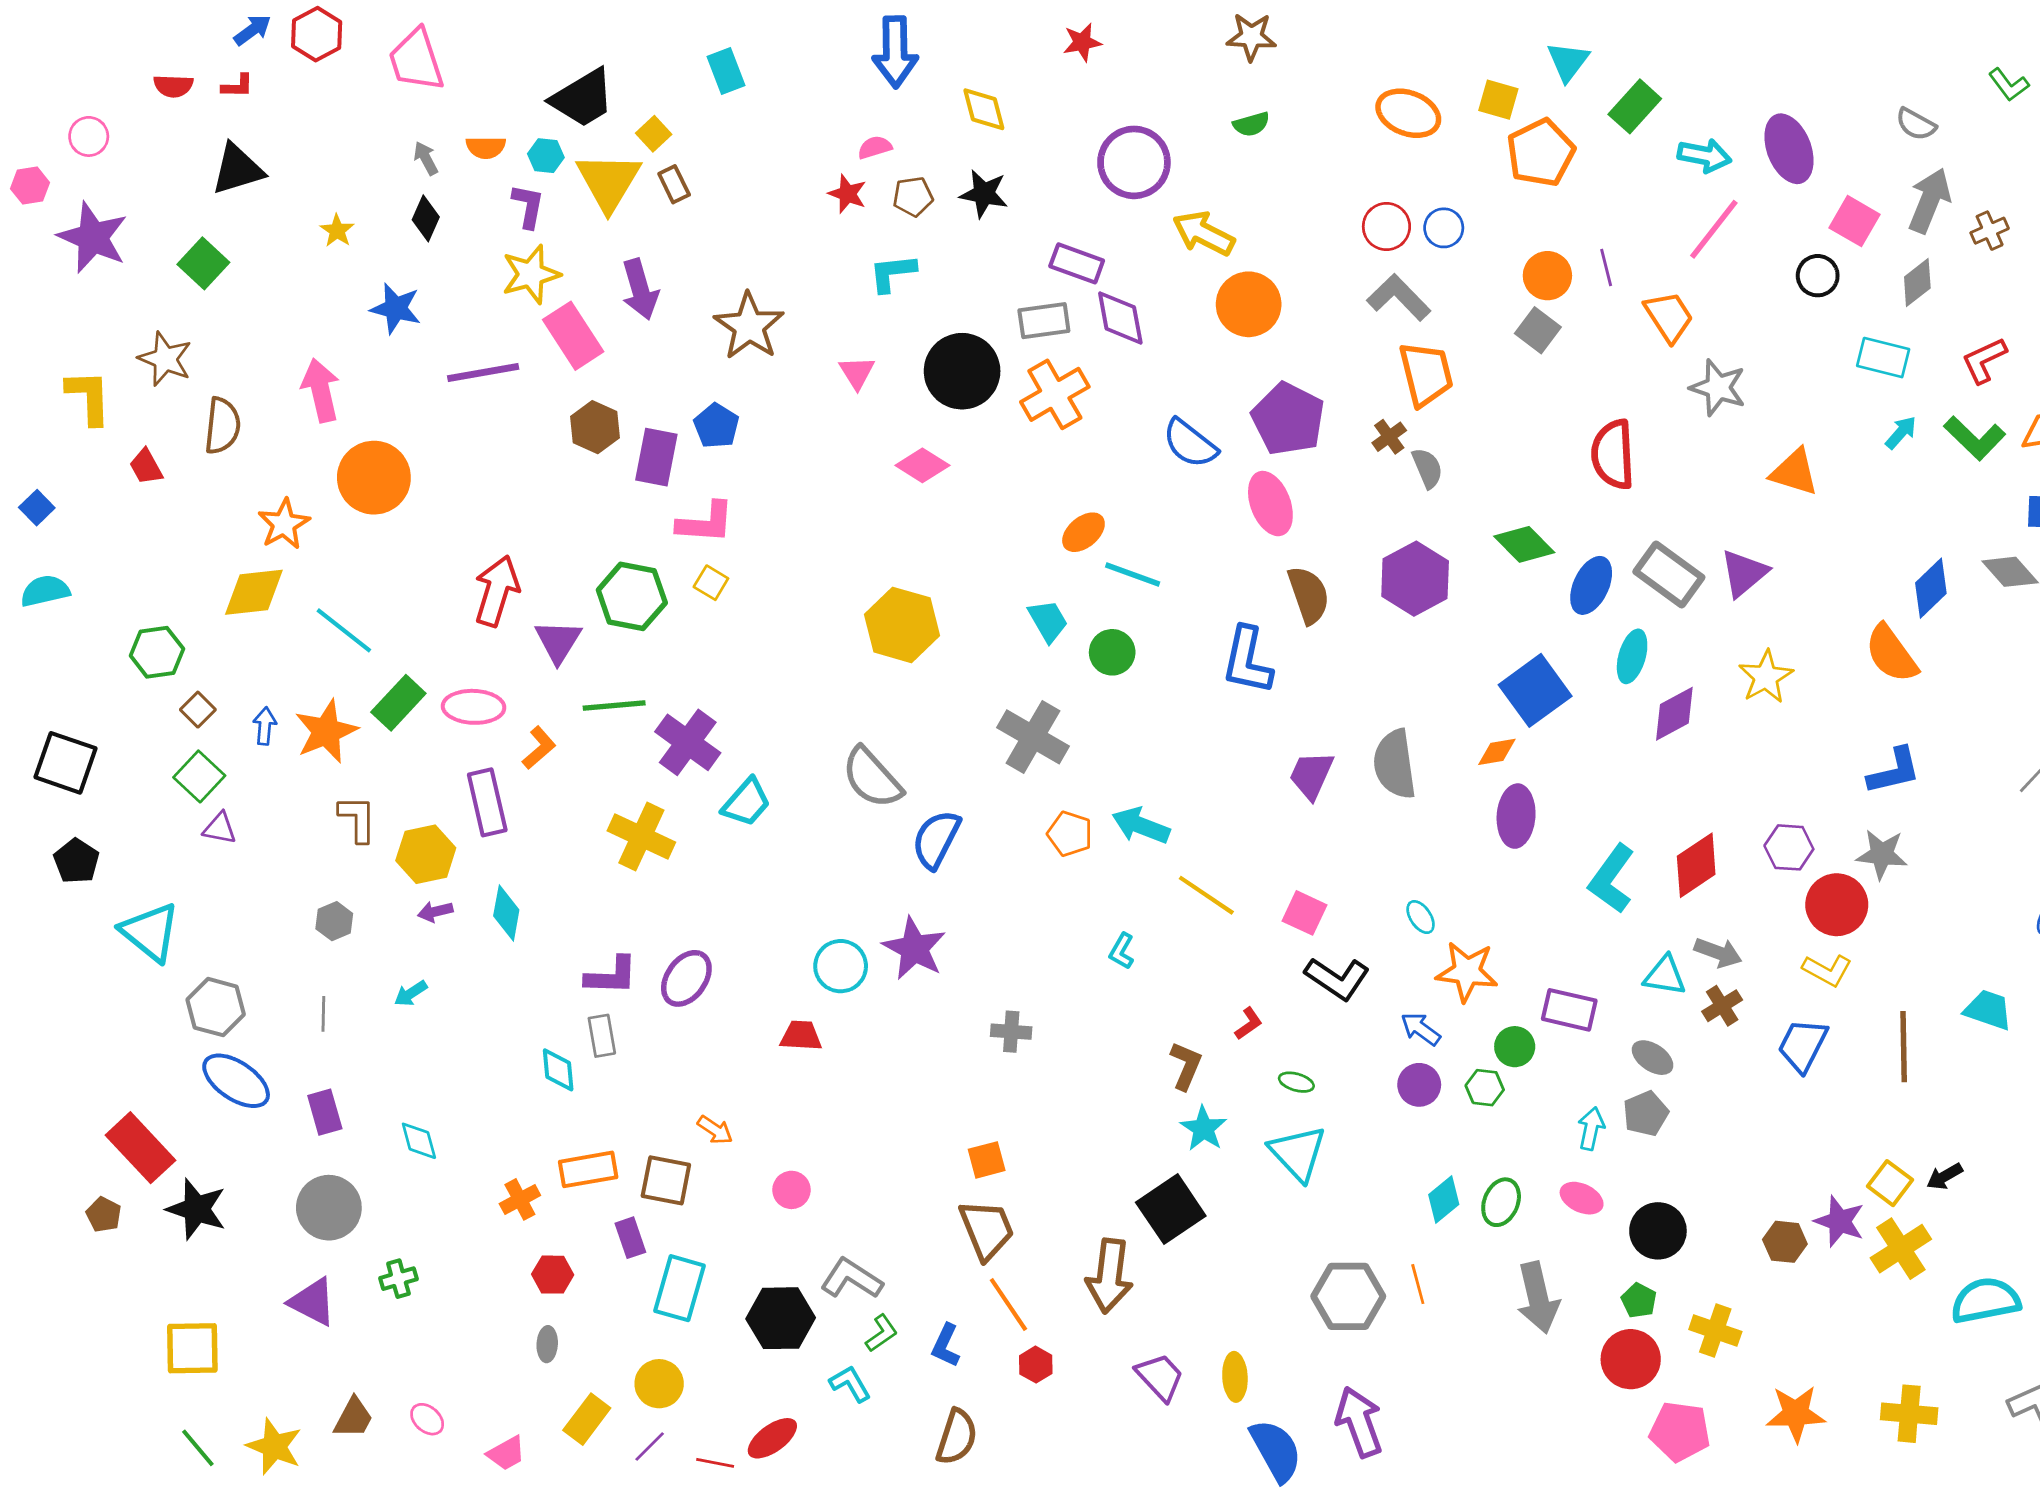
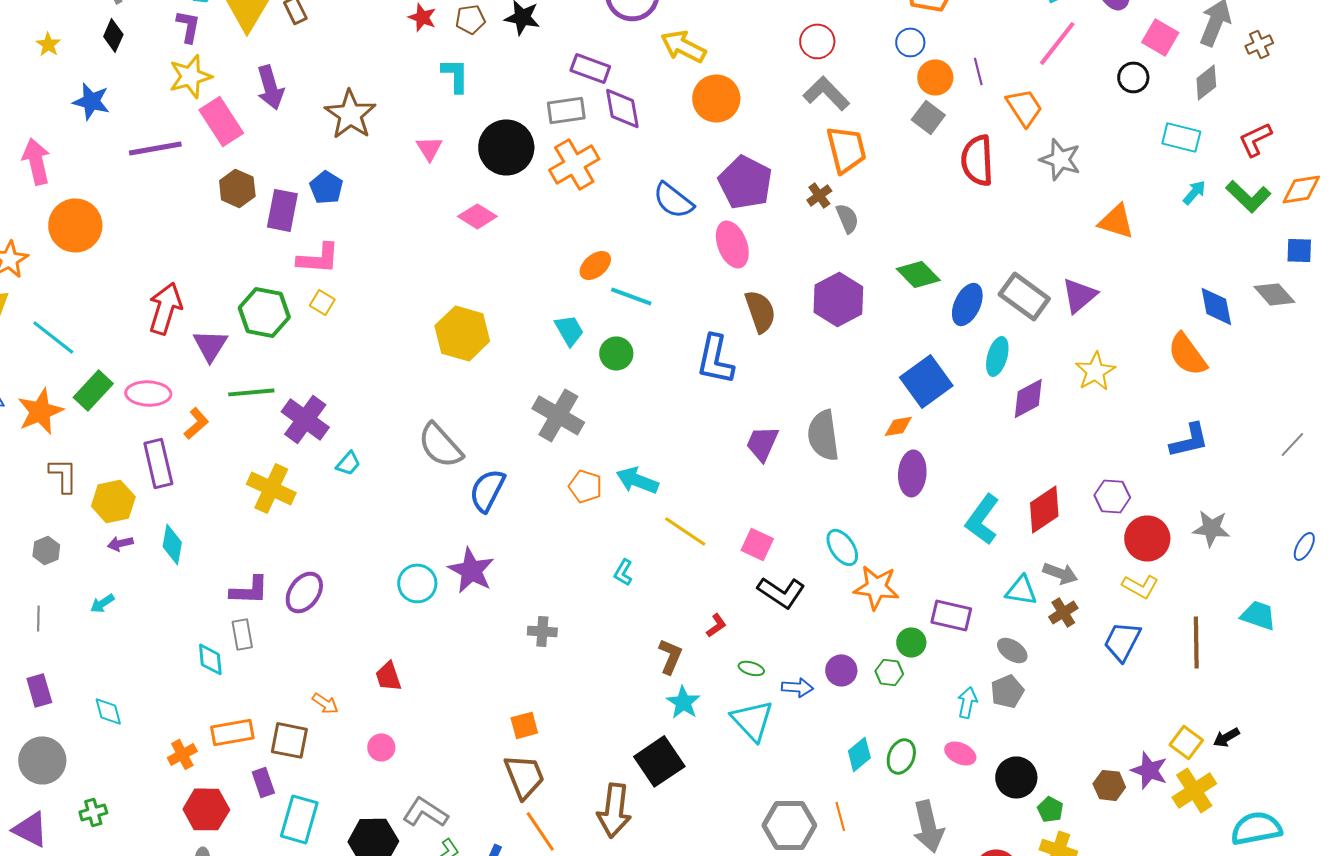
blue circle: (1444, 228) -> (910, 42), moved
cyan L-shape: (892, 273) -> (455, 75), turned 96
red semicircle: (1613, 454) -> (977, 160), moved
blue diamond: (1931, 588) -> (1216, 306), turned -57
cyan trapezoid: (746, 802) -> (348, 463), size x0.7
gray star: (1882, 854) -> (1211, 528), moved
cyan ellipse: (1421, 917) -> (842, 547), size x1.5
blue arrow: (1421, 1029) -> (797, 687), moved, turned 148
red trapezoid: (801, 1036) -> (388, 676), moved, turned -112
red hexagon: (553, 1275) -> (206, 809), size x1.5
green pentagon: (1639, 1300) -> (1050, 809), moved

